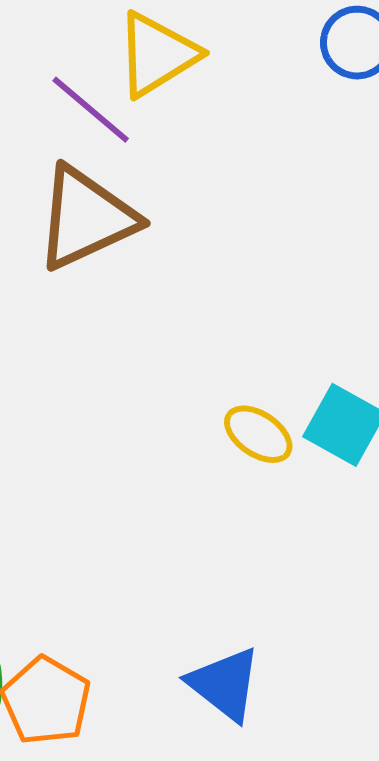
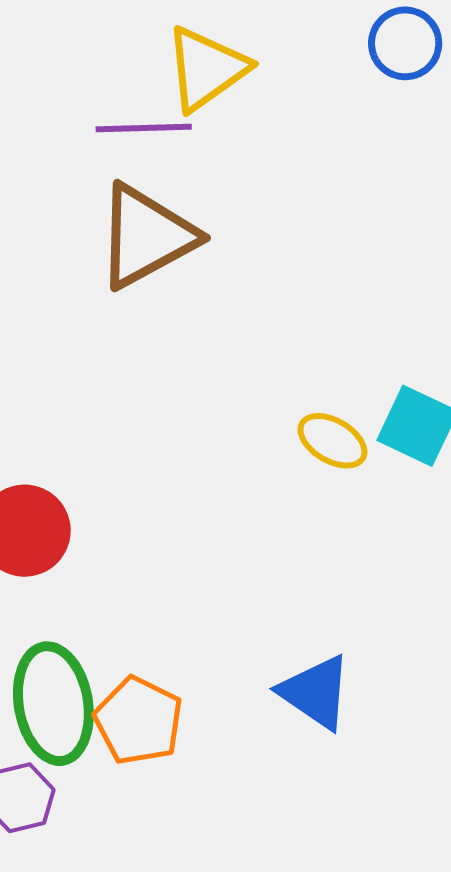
purple line: (91, 110) -> (144, 128), turned -38

